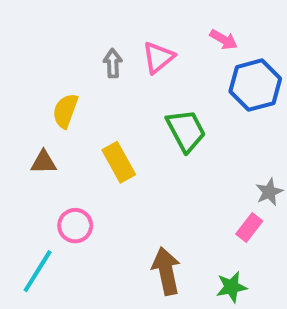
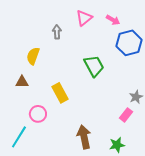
pink triangle: (158, 57) -> (84, 18), moved
yellow rectangle: (119, 162) -> (60, 93), moved

